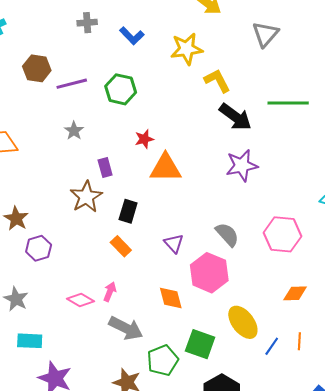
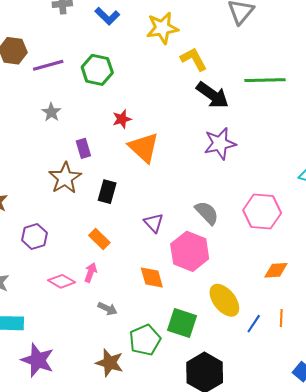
orange triangle: (166, 168) -> (144, 147), turned 44
orange rectangle: (121, 246) -> (99, 239), moved
purple hexagon: (39, 248) -> (34, 236), moved
gray arrow: (126, 328) -> (107, 309), size x0.6

